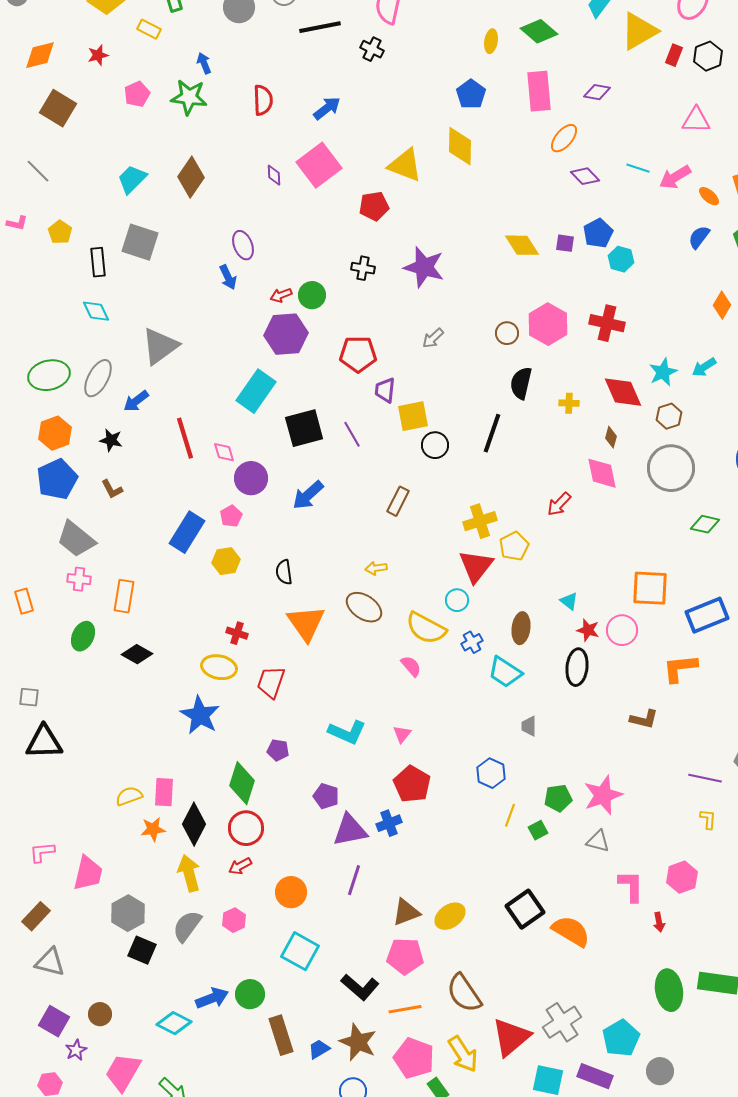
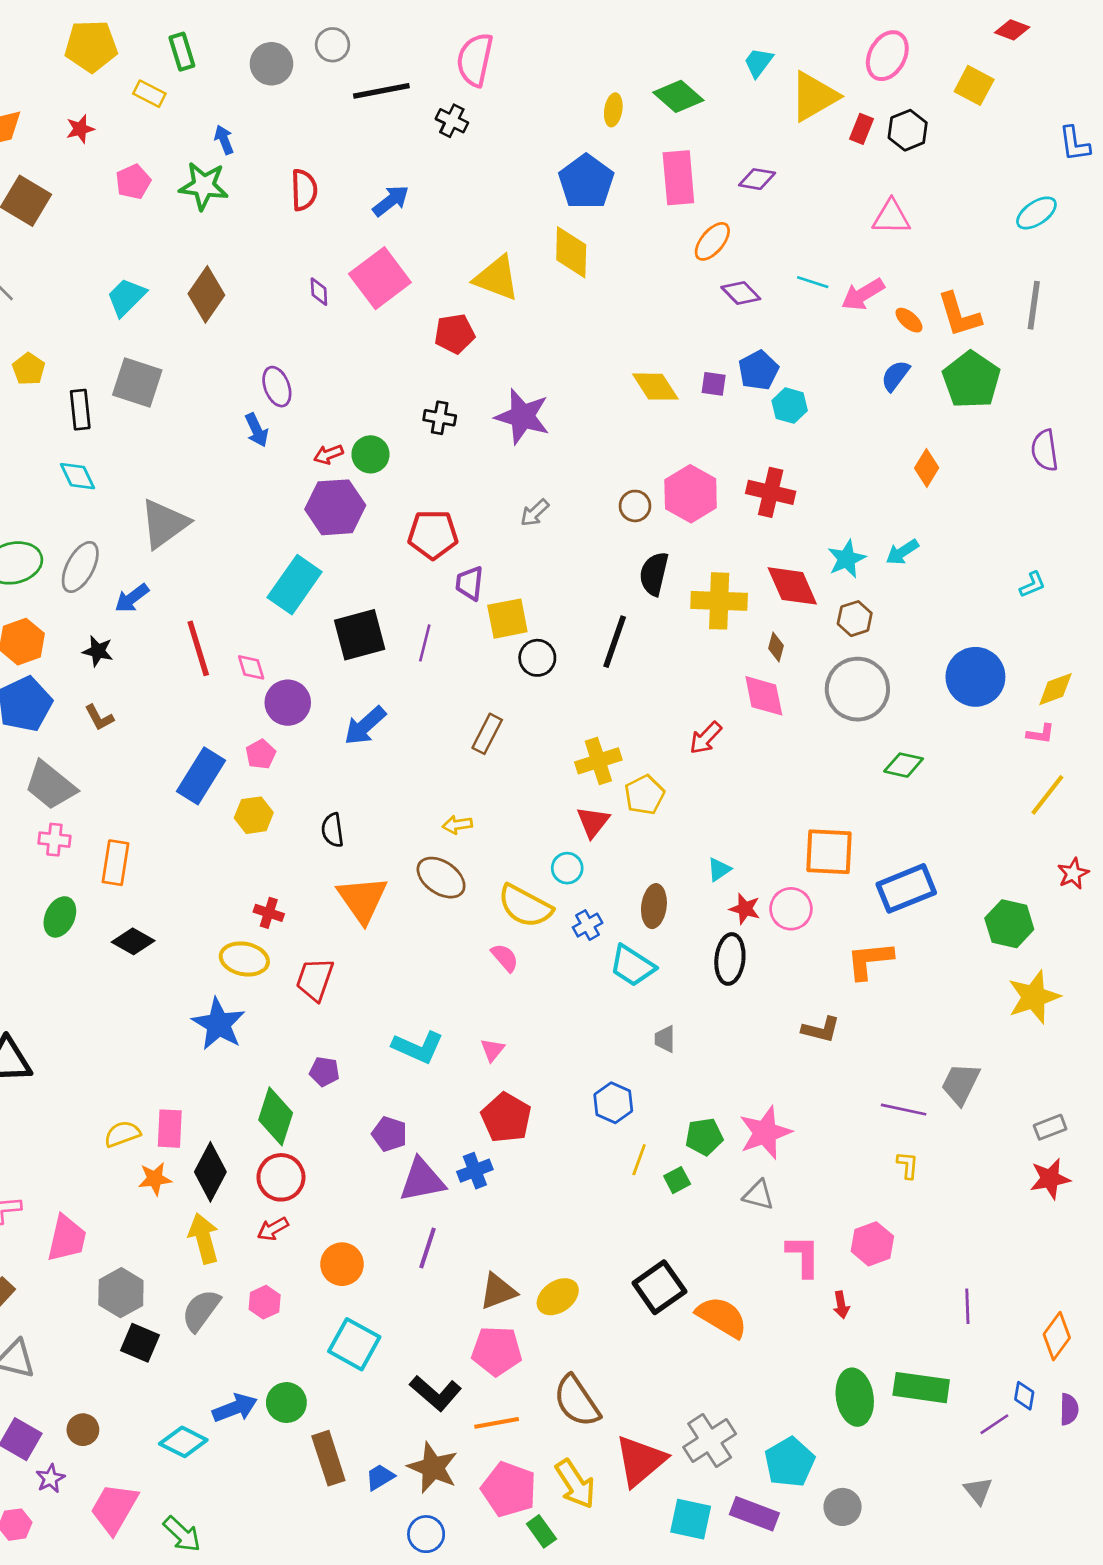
blue pentagon: (471, 94) -> (586, 182), size x1.4
yellow cross: (569, 403) -> (719, 601), size x2.0
purple line: (352, 434) -> (425, 643), turned 44
red triangle: (476, 566) -> (593, 822), size x0.7
cyan triangle: (569, 601) -> (719, 869), turned 48

